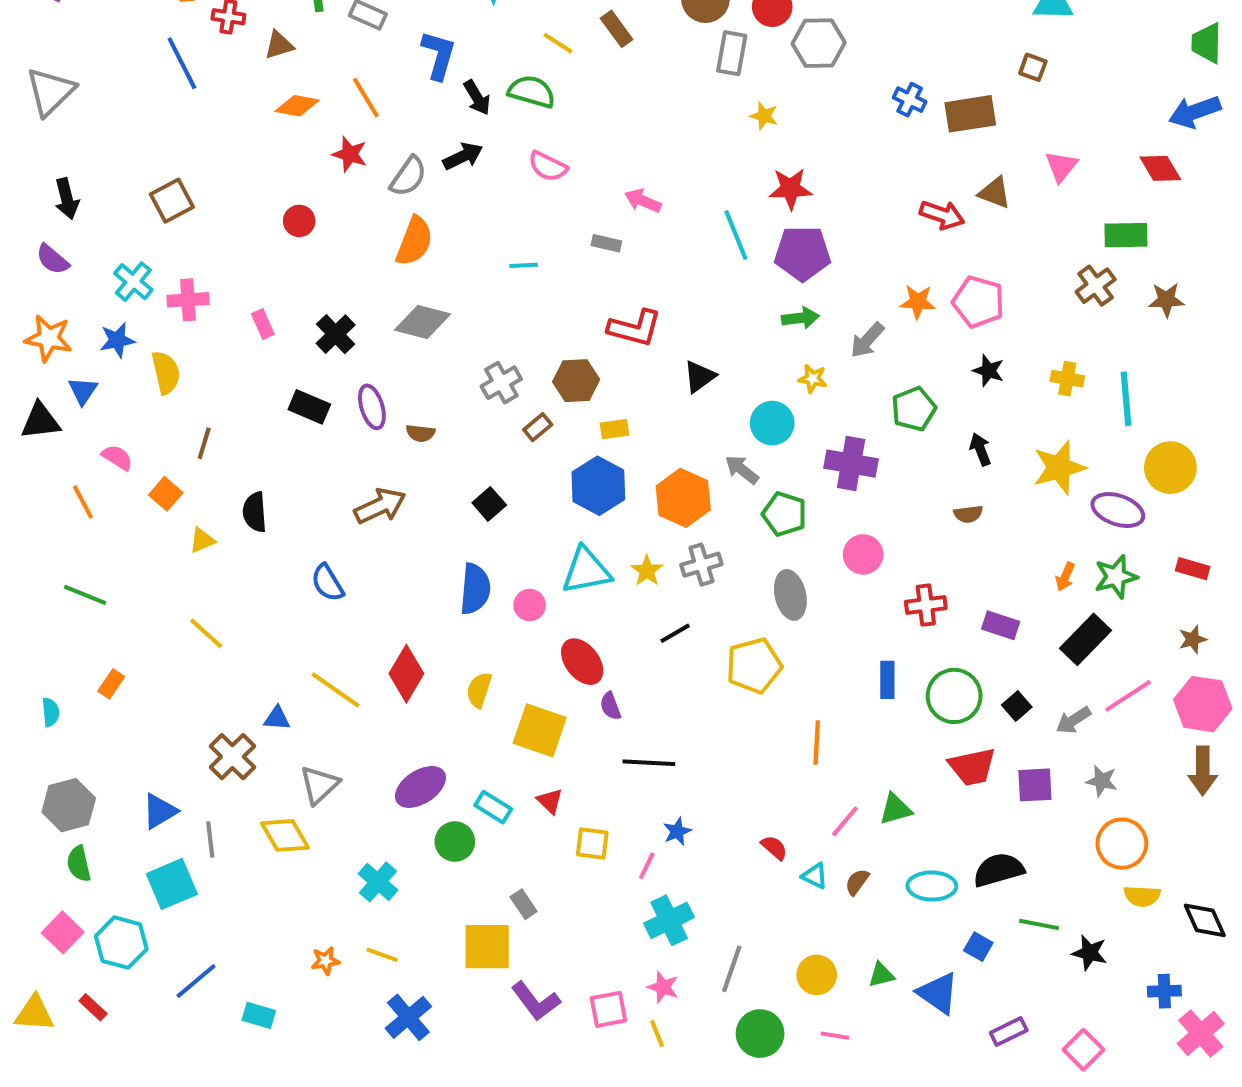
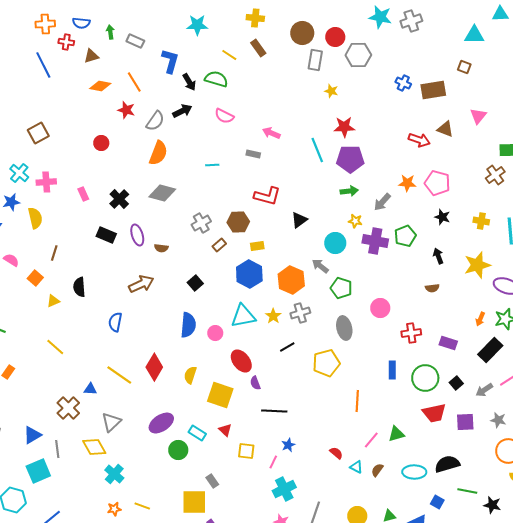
purple cross: (851, 464) -> (375, 241), moved
blue semicircle: (327, 583) -> (115, 322), turned 42
cyan cross: (378, 882) -> (114, 474), moved

